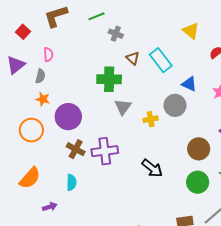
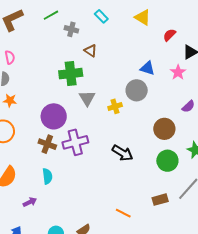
cyan rectangle: (161, 60) -> (101, 16), moved, size x0.6
purple circle: (68, 117) -> (54, 116), moved

